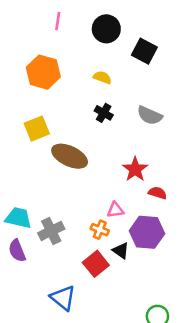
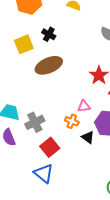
black cross: (104, 113) -> (49, 34), moved
brown ellipse: (70, 156) -> (49, 65), turned -48
red square: (96, 264) -> (50, 147), moved

